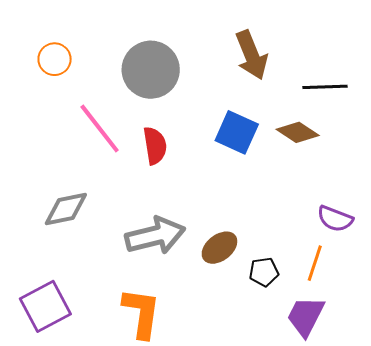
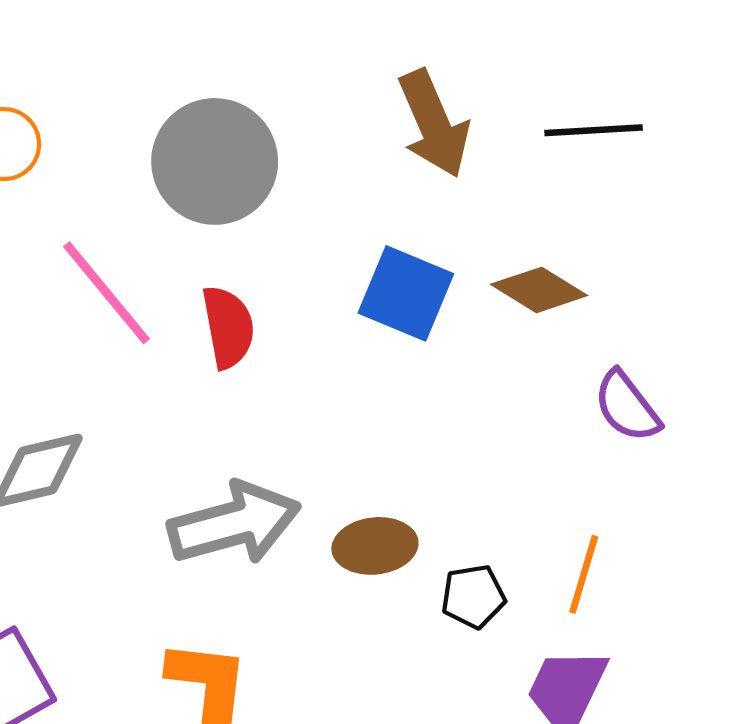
black line: (325, 87) -> (594, 130), moved
purple semicircle: (335, 219) -> (627, 406), moved, turned 33
brown ellipse: (219, 248) -> (375, 546), turned 33

